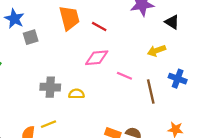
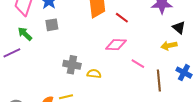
black triangle: (172, 22) -> (179, 28), moved
gray square: (31, 37) -> (52, 25), moved

